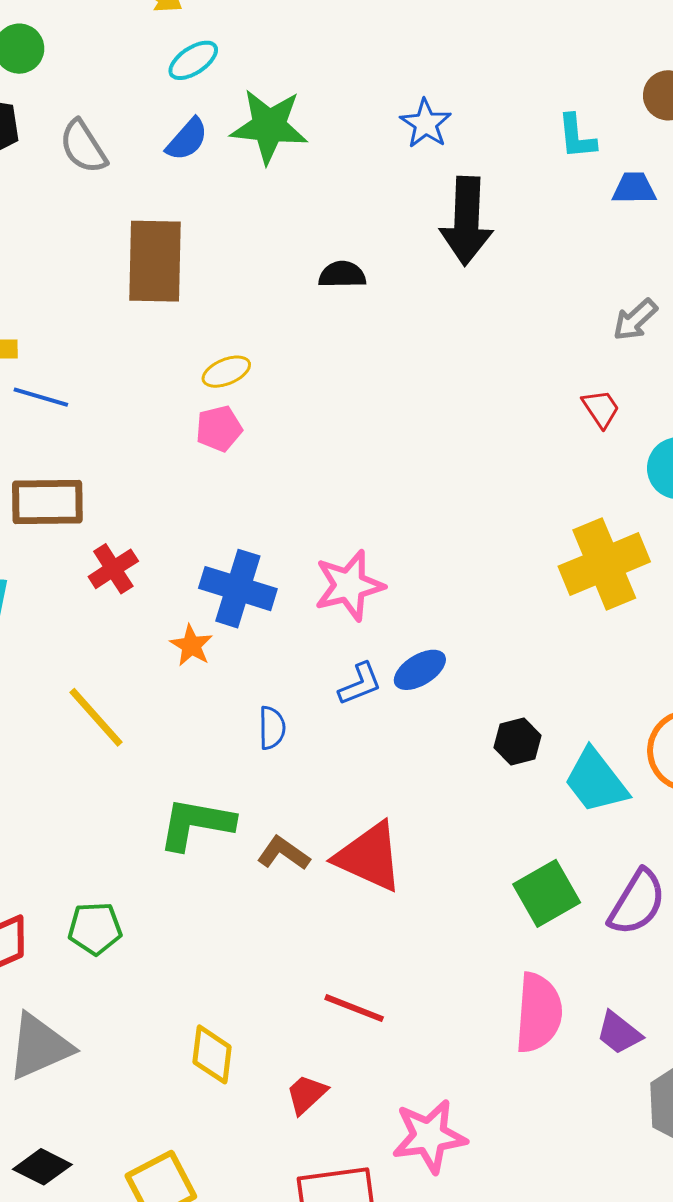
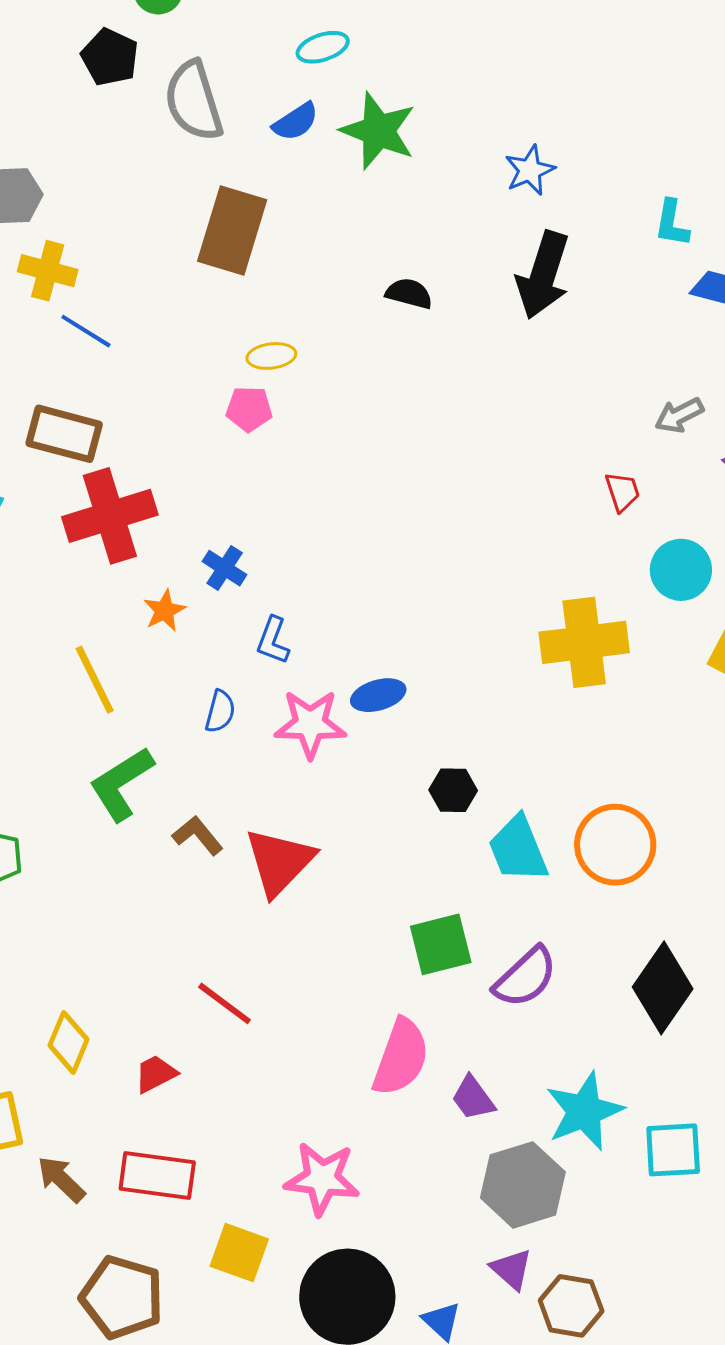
gray semicircle: (83, 147) -> (194, 101), size x1.4
red cross: (113, 569) -> (110, 516), size x1.8
pink star: (349, 585) -> (310, 724), moved
blue cross: (238, 589) -> (225, 568), size x0.6
blue L-shape: (360, 684) -> (273, 640), moved, turned 117
yellow line: (96, 717) -> (95, 680), moved
green L-shape: (196, 824) -> (121, 784), turned -58
red triangle: (369, 857) -> (279, 862), turned 34
yellow diamond: (212, 1054) -> (69, 1042), moved
pink star: (429, 1136) -> (322, 1179), moved

